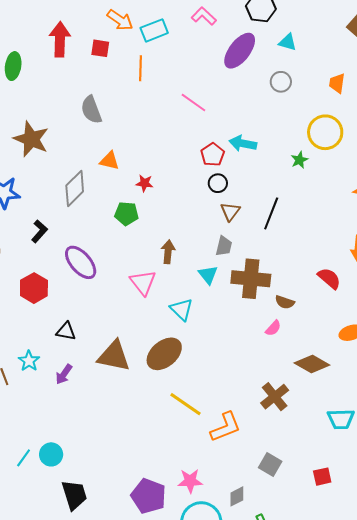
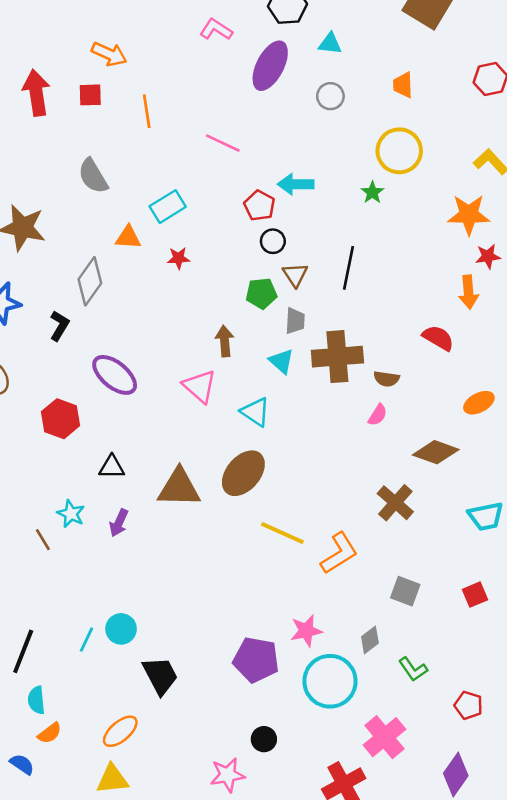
cyan rectangle: (154, 30) -> (168, 207), moved
green pentagon: (126, 214) -> (261, 293), moved
black L-shape: (39, 231) -> (59, 326), moved

